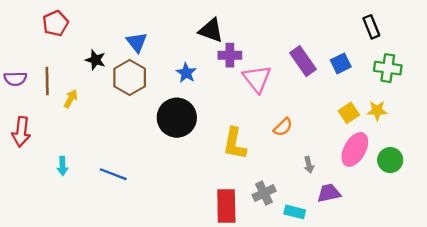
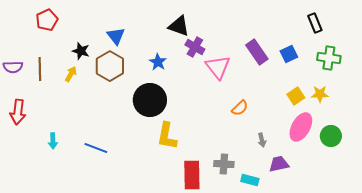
purple cross: (230, 55) -> (195, 47), turned 30
yellow arrow: (71, 99) -> (71, 74), moved
yellow L-shape: (235, 144) -> (167, 136), moved
gray cross: (264, 193) -> (224, 164), turned 30

